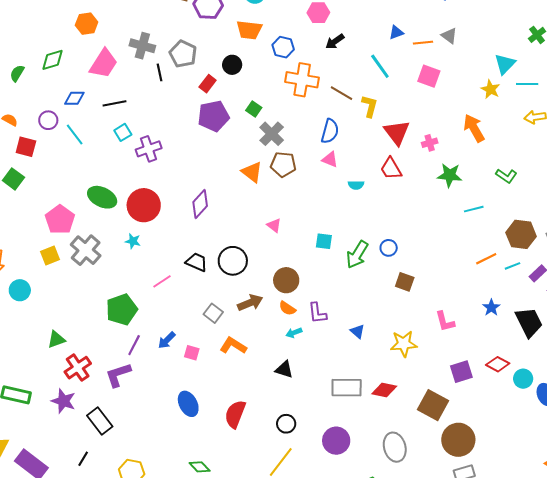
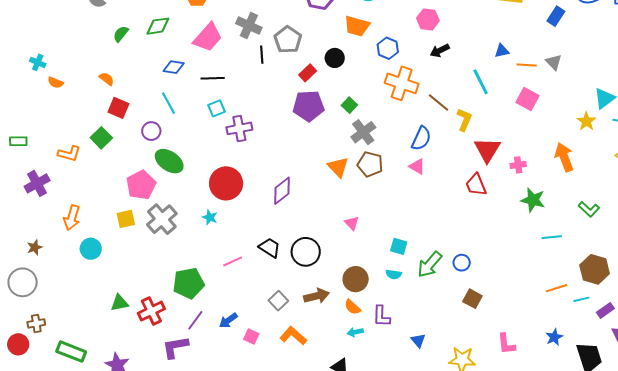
purple circle: (48, 120) -> (151, 131), moved
cyan semicircle: (356, 185) -> (394, 274), moved
green ellipse: (102, 197) -> (169, 161), moved
red cross: (78, 368) -> (151, 311), moved

